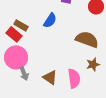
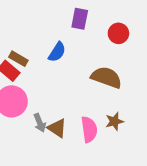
brown star: (93, 64) -> (114, 121), moved
gray arrow: (24, 73) -> (40, 123), moved

